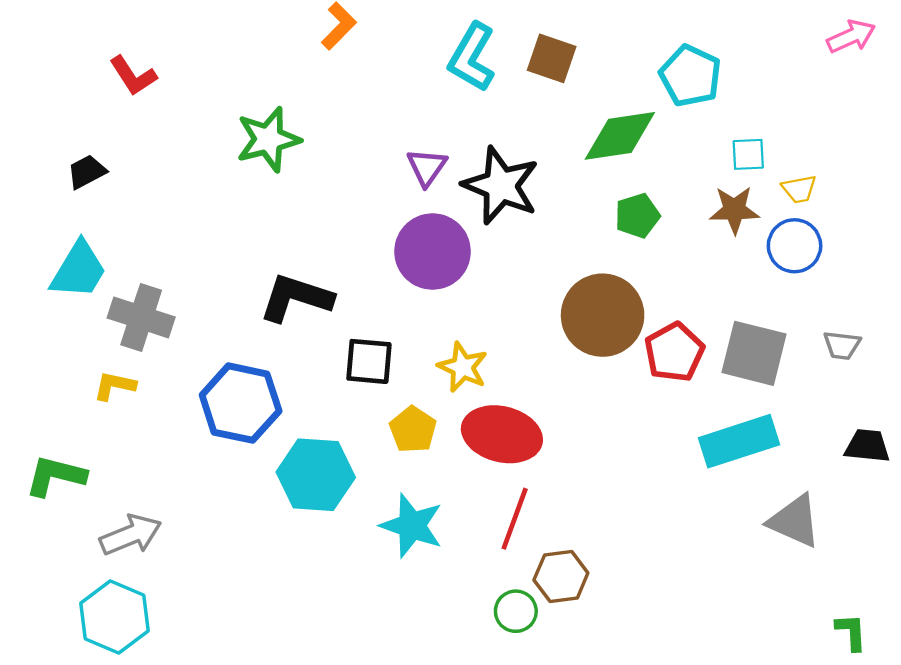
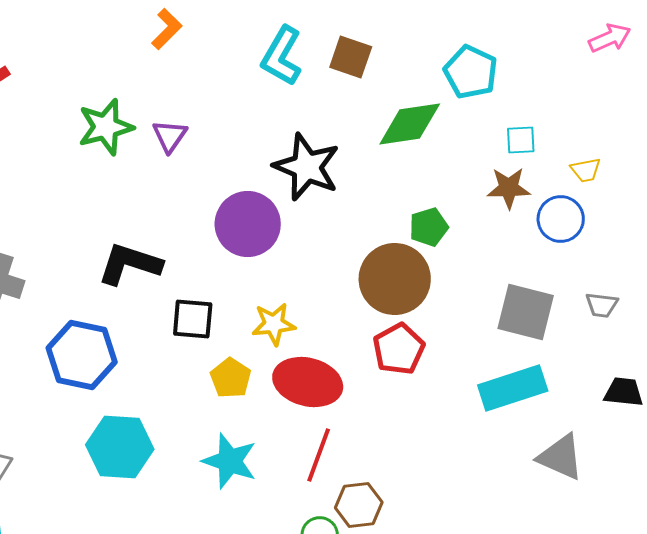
purple triangle: (427, 167) -> (170, 136), moved
yellow trapezoid: (799, 189) -> (586, 170), moved
green pentagon: (637, 216) -> (429, 227), moved
red pentagon: (674, 352) -> (399, 349), moved
yellow star: (463, 367) -> (274, 324), turned -30
cyan hexagon: (316, 475) -> (120, 447), moved

